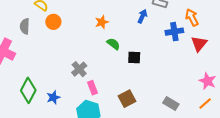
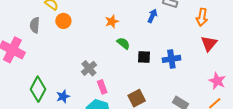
orange arrow: (192, 17) -> (202, 17), turned -144
blue cross: (174, 32) -> (171, 59), moved

